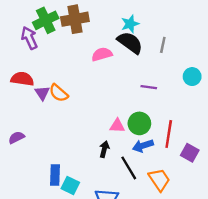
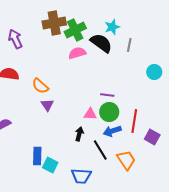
green cross: (46, 20) -> (75, 30), moved
cyan star: (130, 24) -> (112, 27), moved
purple line: (149, 87) -> (107, 95), moved
purple triangle: (42, 93) -> (47, 105), moved

